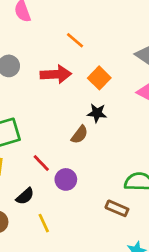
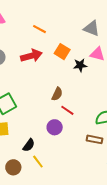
black star: (97, 113) -> (80, 65), moved
red line: (41, 163) -> (67, 110), moved
yellow line: (44, 223) -> (38, 162), moved

